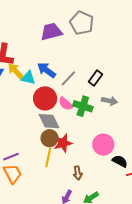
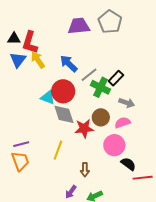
cyan triangle: (28, 78) -> (48, 97), moved
pink semicircle: (66, 104) -> (123, 123), moved, turned 112
green cross: (83, 106) -> (100, 87), moved
brown circle: (50, 138) -> (101, 117), moved
red star: (63, 143) -> (84, 128), moved

